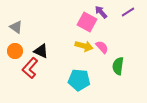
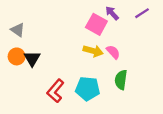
black triangle: (41, 51) -> (32, 59), moved, turned 35
green semicircle: (118, 66) -> (121, 80), moved
red L-shape: (30, 68) -> (55, 91), moved

